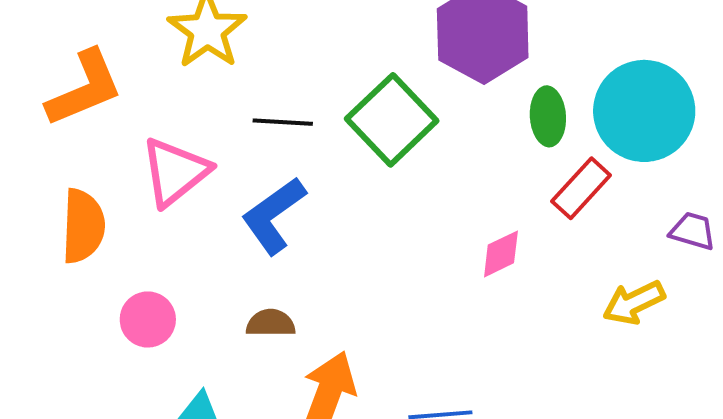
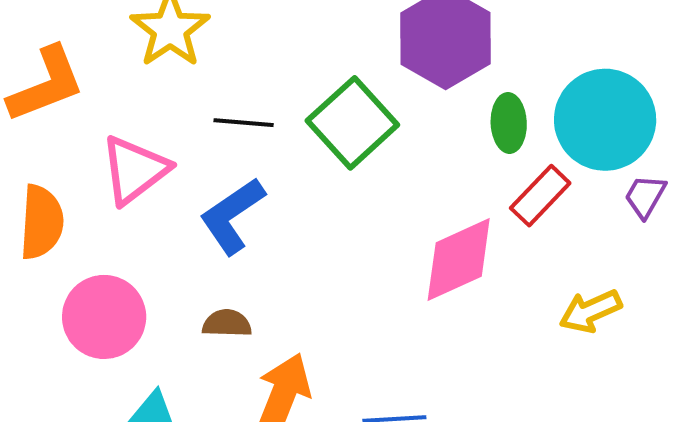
purple trapezoid: (693, 231) -> (645, 196), moved, turned -78
pink diamond: (501, 254) -> (459, 259), size x1.8
pink circle: (148, 319) -> (104, 317), size x1.5

